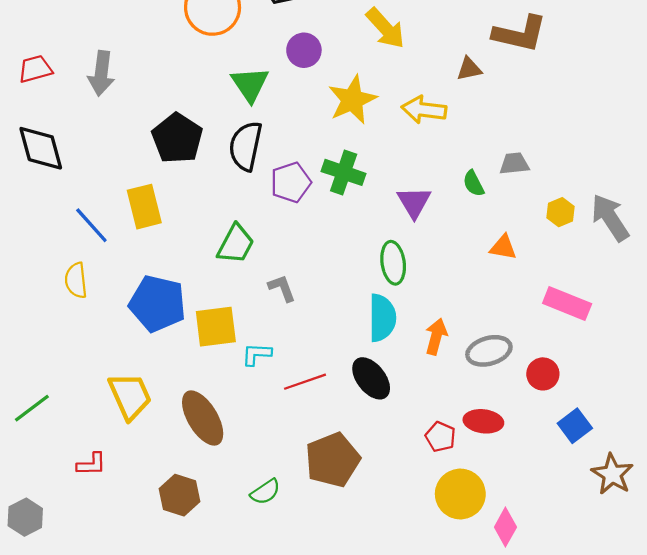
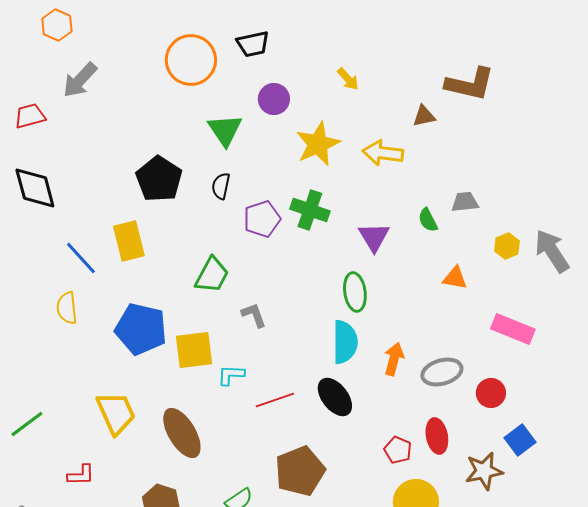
yellow arrow: (385, 28) -> (348, 79), size x0.6
gray arrow: (101, 73) -> (80, 80), moved, turned 36
black semicircle: (246, 146) -> (221, 186), size x0.6
red ellipse: (483, 421) -> (437, 436), turned 72
brown star: (612, 474) -> (484, 471), moved, turned 30

